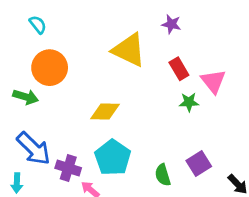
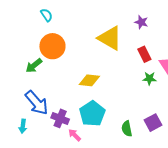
green arrow: (26, 97) -> (34, 66), turned 120

